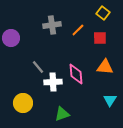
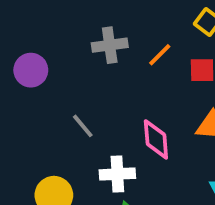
white cross: (53, 82) -> (117, 174), moved

